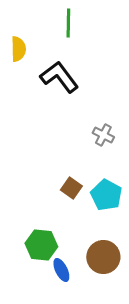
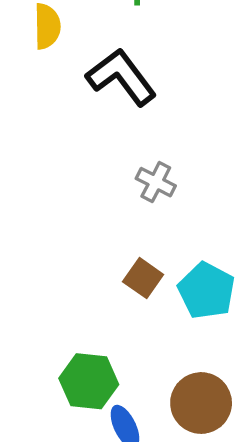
gray cross: (103, 135) -> (156, 182), moved

